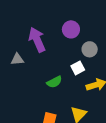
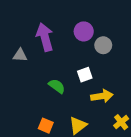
gray circle: (90, 49) -> (103, 45), moved
green semicircle: (54, 82) -> (57, 86), turned -126

